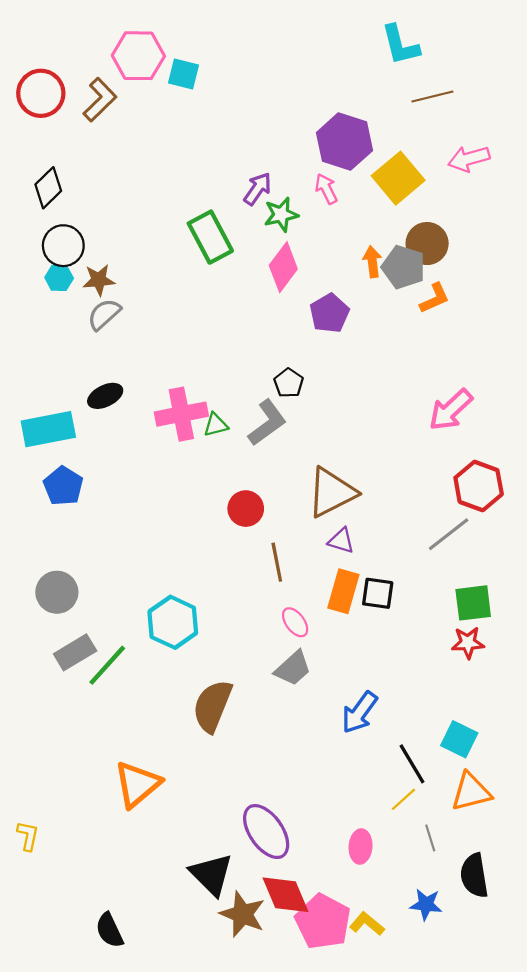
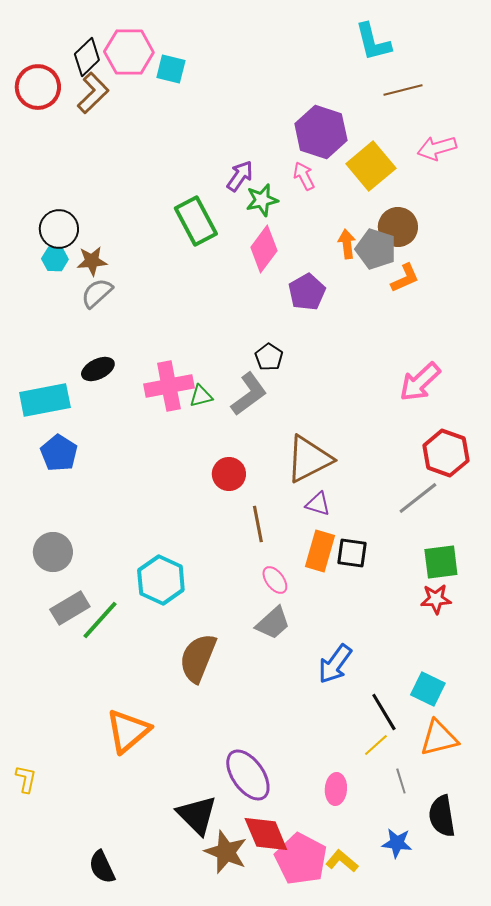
black diamond: (48, 188) -> (87, 57), moved

